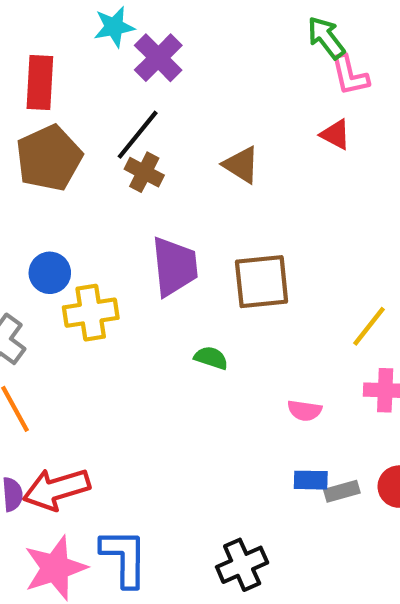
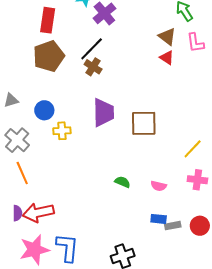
pink L-shape: (350, 75) -> (195, 43), moved
red triangle: (335, 134) -> (167, 58), moved
brown triangle: (241, 165) -> (167, 37), moved
yellow cross: (91, 313) -> (62, 131), size x0.7
green semicircle: (211, 358) -> (122, 182), moved

